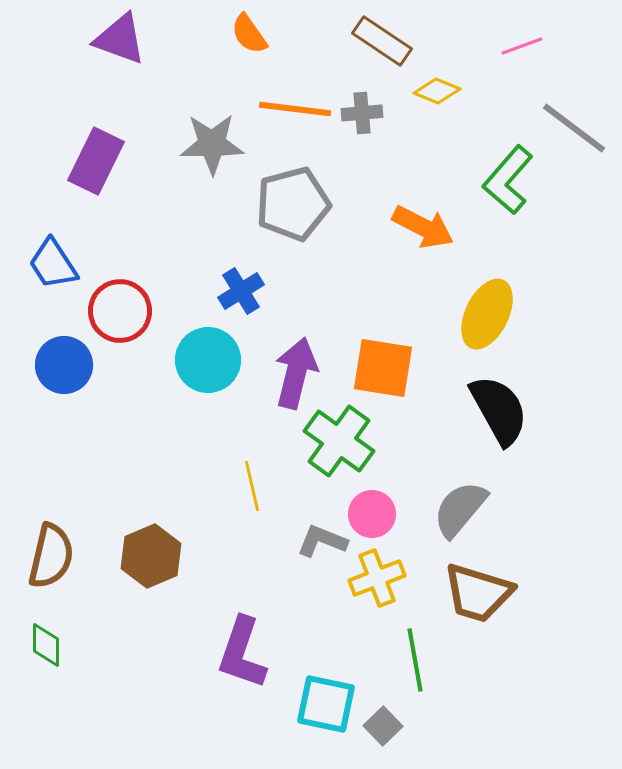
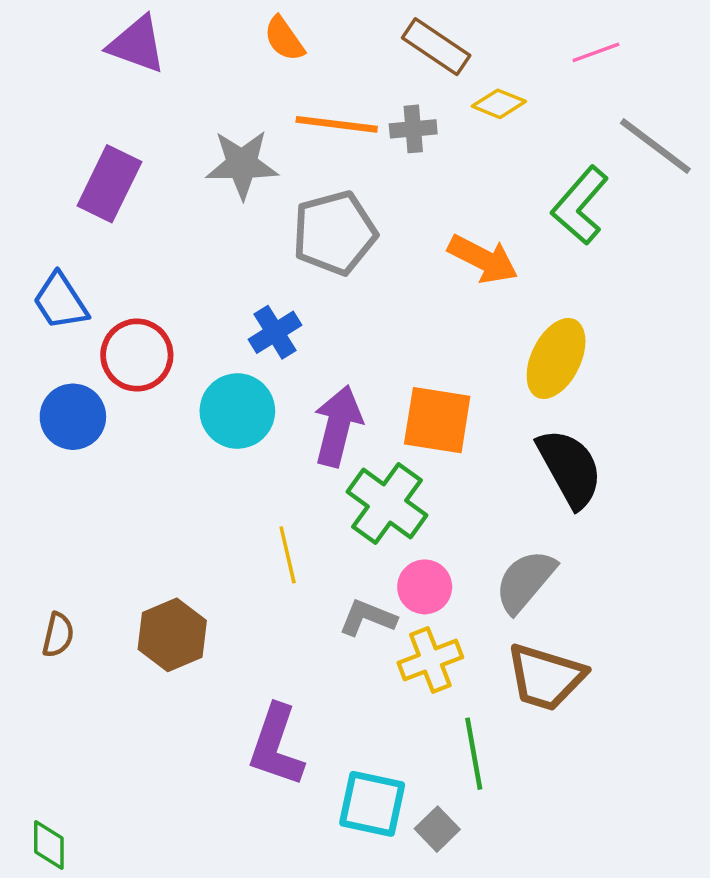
brown semicircle: (51, 556) -> (58, 635), size x0.6
green diamond: (46, 645) -> (49, 845), moved

